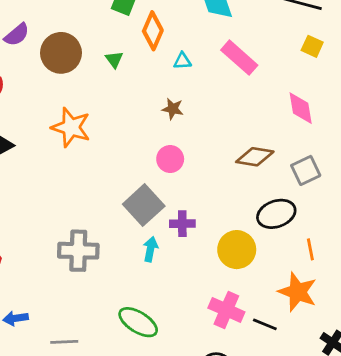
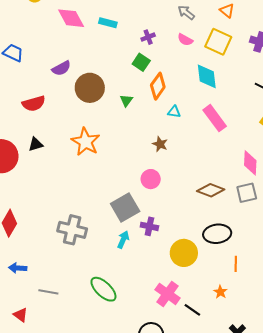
gray square: (306, 170) -> (247, 193), moved
orange star: (298, 292) -> (220, 292), size x0.5

